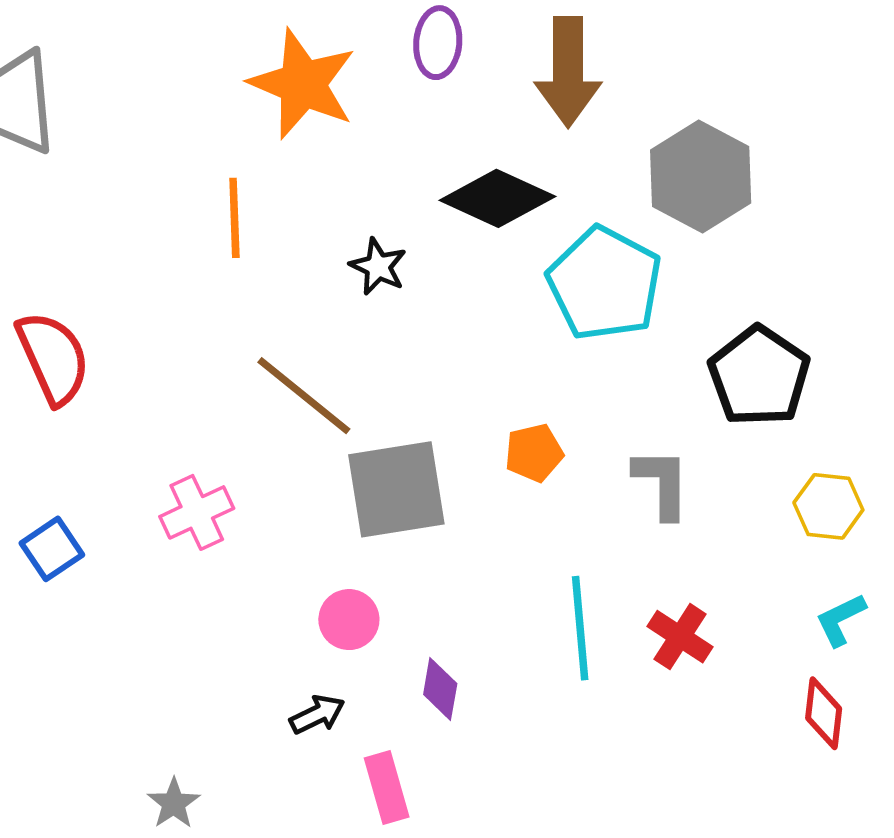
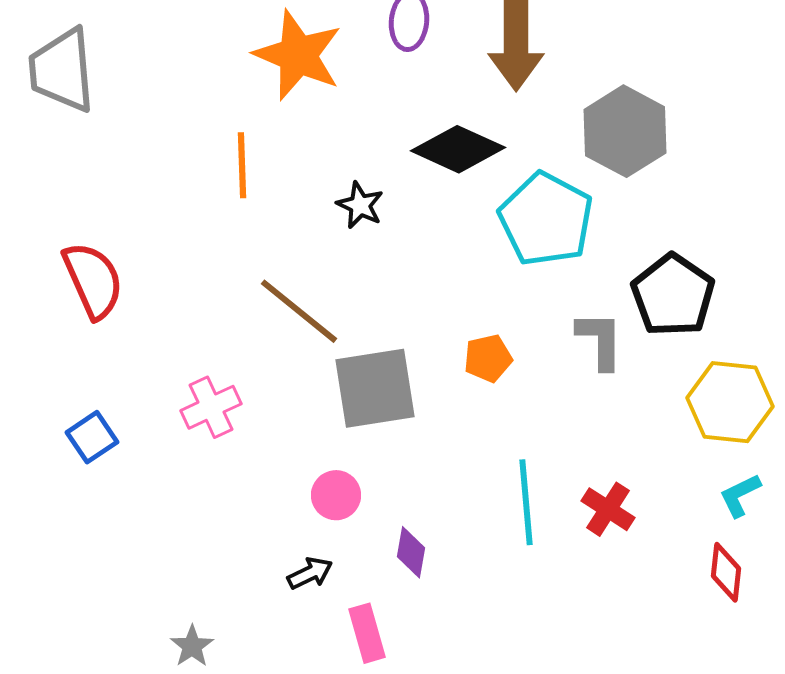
gray L-shape: (662, 483) -> (600, 340), moved
yellow hexagon: (828, 506) -> (730, 402), size x1.5

